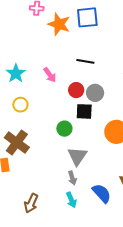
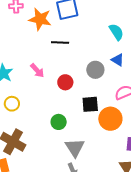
black line: (85, 61) -> (60, 43), moved
gray circle: (95, 93) -> (95, 70), moved
black square: (84, 111) -> (90, 104), moved

